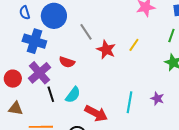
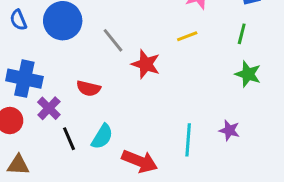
blue cross: (34, 41) -> (24, 79), moved
yellow line: (134, 45) -> (187, 36), moved, turned 40
purple cross: (39, 73) -> (49, 108), size x0.7

